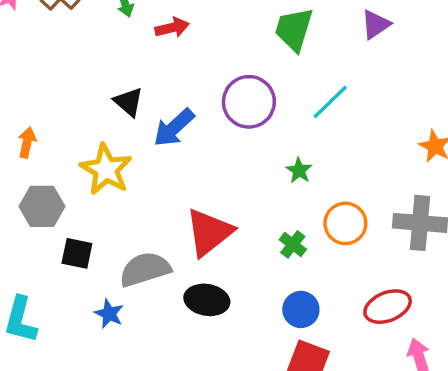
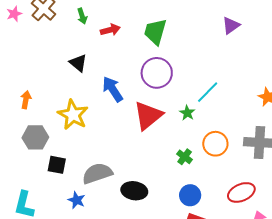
green trapezoid: (294, 29) -> (155, 32), moved
black triangle: (129, 102) -> (78, 63), moved
cyan line: (330, 102) -> (208, 92), moved
blue arrow: (174, 128) -> (113, 89), turned 100
red triangle: (209, 232) -> (148, 115), moved

